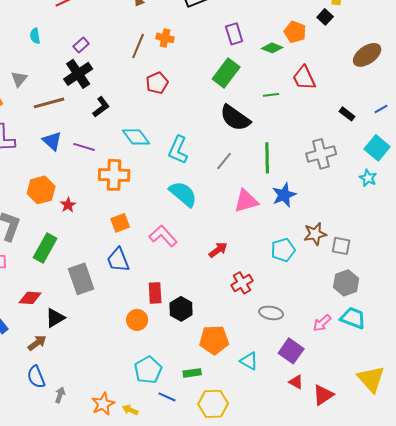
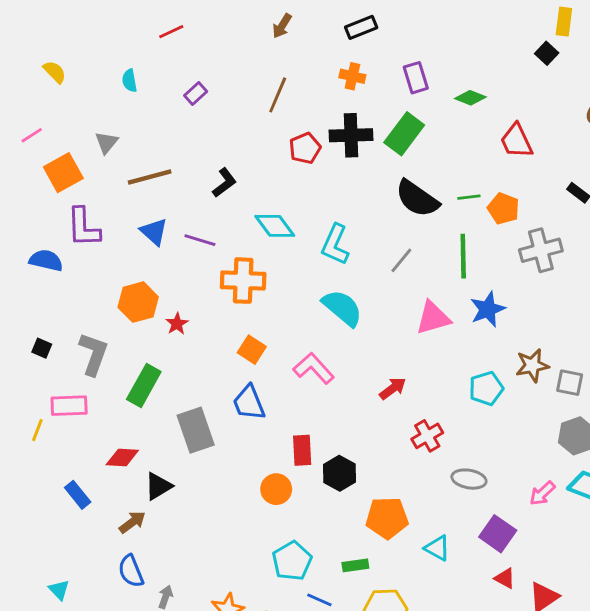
orange pentagon: (295, 32) -> (503, 209), moved
orange cross: (165, 38) -> (352, 76), moved
black cross: (78, 74) -> (351, 135), moved, turned 32
green line: (271, 95) -> (469, 197), moved
orange square: (120, 223) -> (252, 350), turned -36

